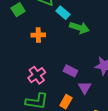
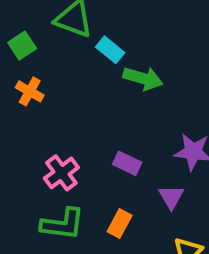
orange cross: (38, 35) -> (30, 91), moved, turned 32
purple triangle: (85, 88) -> (171, 197), moved

